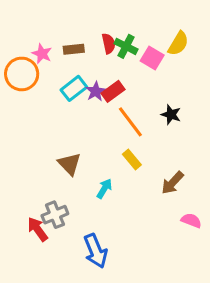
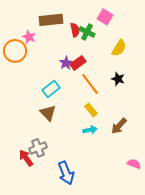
yellow semicircle: (178, 44) -> (119, 48), moved
brown rectangle: (74, 49) -> (51, 20), moved, size x1.6
pink square: (152, 58) -> (105, 17), moved
cyan rectangle: (74, 88) -> (51, 89), moved
cyan arrow: (104, 189) -> (90, 130), moved, turned 48
pink semicircle: (191, 220) -> (134, 164), moved

